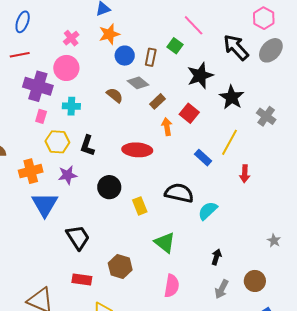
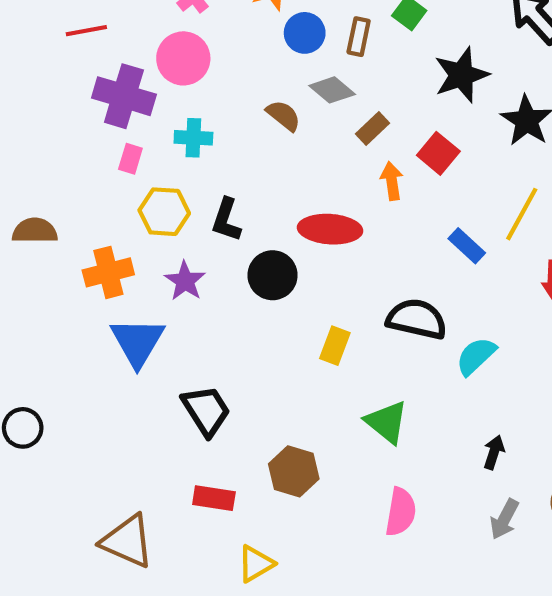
purple star: (68, 175) -> (185, 281), turned -30
black circle: (109, 187) -> (273, 275), moved
yellow rectangle: (140, 206) -> (335, 346), turned 42

